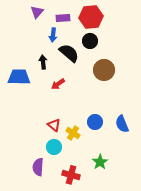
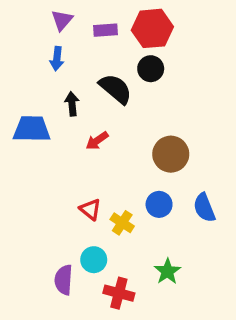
blue arrow: (53, 35) -> (57, 59), moved
brown circle: (104, 70) -> (171, 154), moved
cyan circle: (54, 147) -> (94, 260), moved

